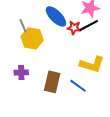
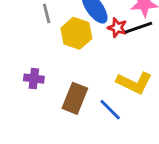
yellow hexagon: (32, 38) -> (76, 33), moved

